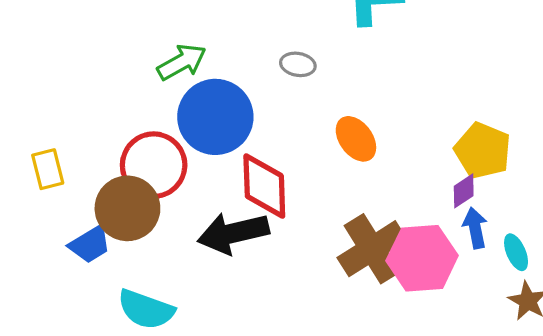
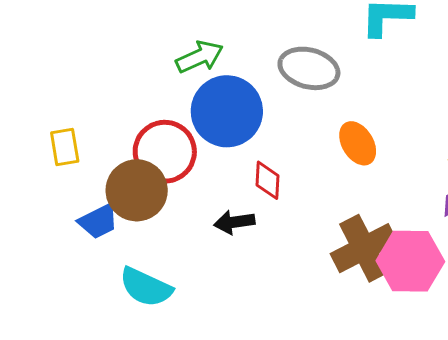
gray ellipse: (298, 64) -> (309, 68), size x1.8
red diamond: (264, 186) -> (267, 180), size x0.6
black arrow: (233, 233) -> (234, 222), size x0.6

